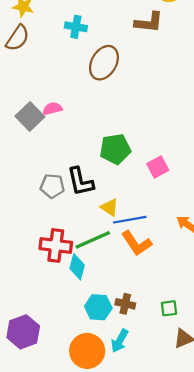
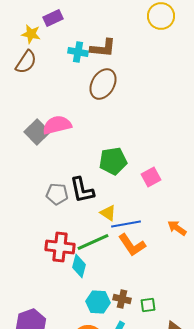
brown L-shape: (149, 22) -> (103, 48), moved
pink semicircle: (52, 109) -> (57, 125), size x1.6
green square: (169, 308) -> (148, 305), moved

